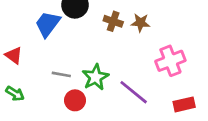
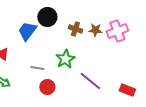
pink cross: (170, 61) -> (117, 31), moved
green star: (95, 77) -> (65, 59), moved
red rectangle: (184, 104) -> (127, 90), turned 35

